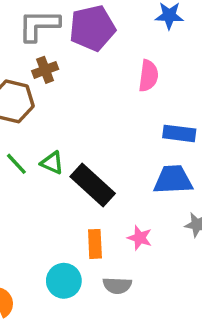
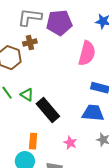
pink semicircle: (148, 76) -> (87, 53), size x1.4
orange rectangle: (95, 244) -> (33, 141), moved

